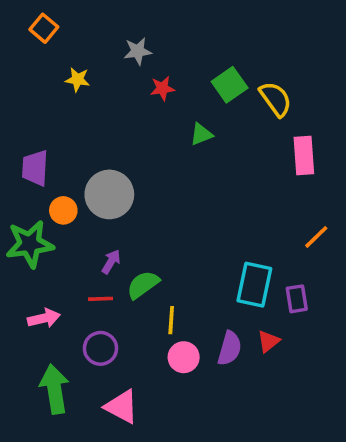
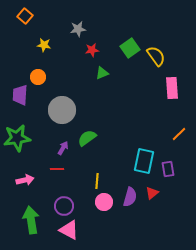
green triangle: (201, 134) -> (102, 73), moved
orange circle: (63, 210) -> (38, 77), moved
green semicircle: (143, 285) -> (87, 138), moved
purple circle: (100, 348) -> (64, 206), moved

